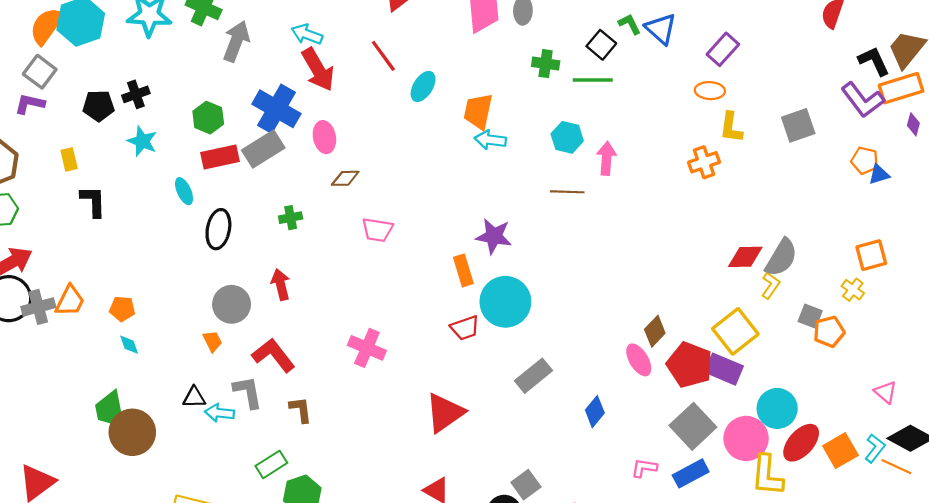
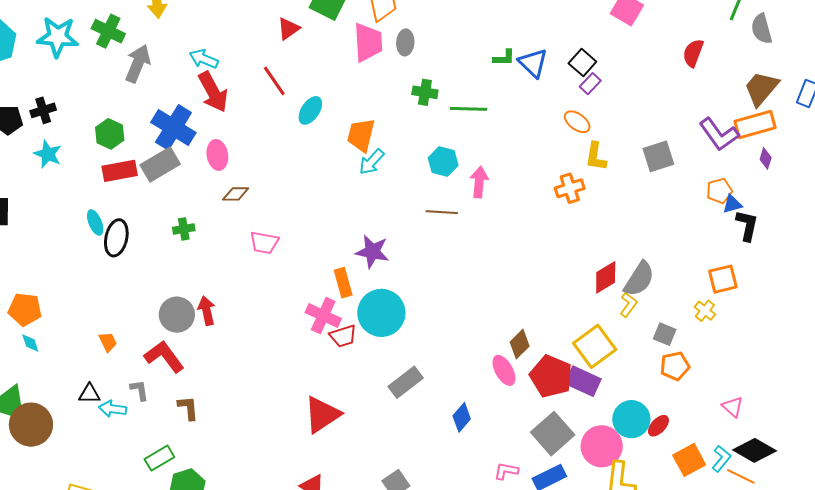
green L-shape: (630, 24) -> (504, 58), turned 115
black square: (601, 45) -> (582, 63), moved
purple rectangle: (723, 49) -> (590, 84), size x0.7
black L-shape: (874, 61) -> (747, 225), moved, turned 36
orange ellipse: (710, 91) -> (577, 122), turned 32
cyan arrow: (490, 140) -> (372, 162), turned -56
orange pentagon: (865, 160) -> (719, 191), turned -30
cyan ellipse: (184, 191) -> (95, 222), moved
red diamond: (745, 257) -> (606, 277), turned -32
red arrow: (281, 284) -> (207, 311), moved
gray circle: (232, 304) -> (177, 315), moved
orange pentagon: (122, 309) -> (25, 309), size x1.4
orange pentagon: (829, 332) -> (675, 366), moved
pink cross: (367, 348) -> (323, 316), moved
gray L-shape: (248, 392) -> (139, 390), size x0.7
red ellipse: (801, 443) -> (658, 426), moved, size x0.6

